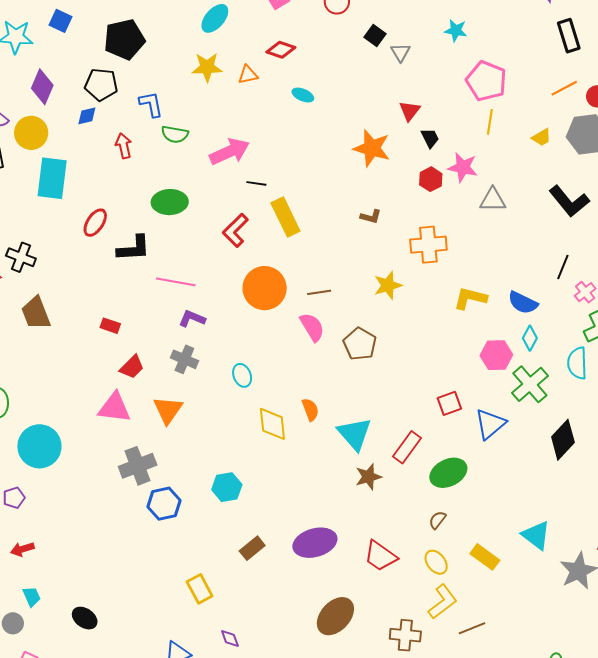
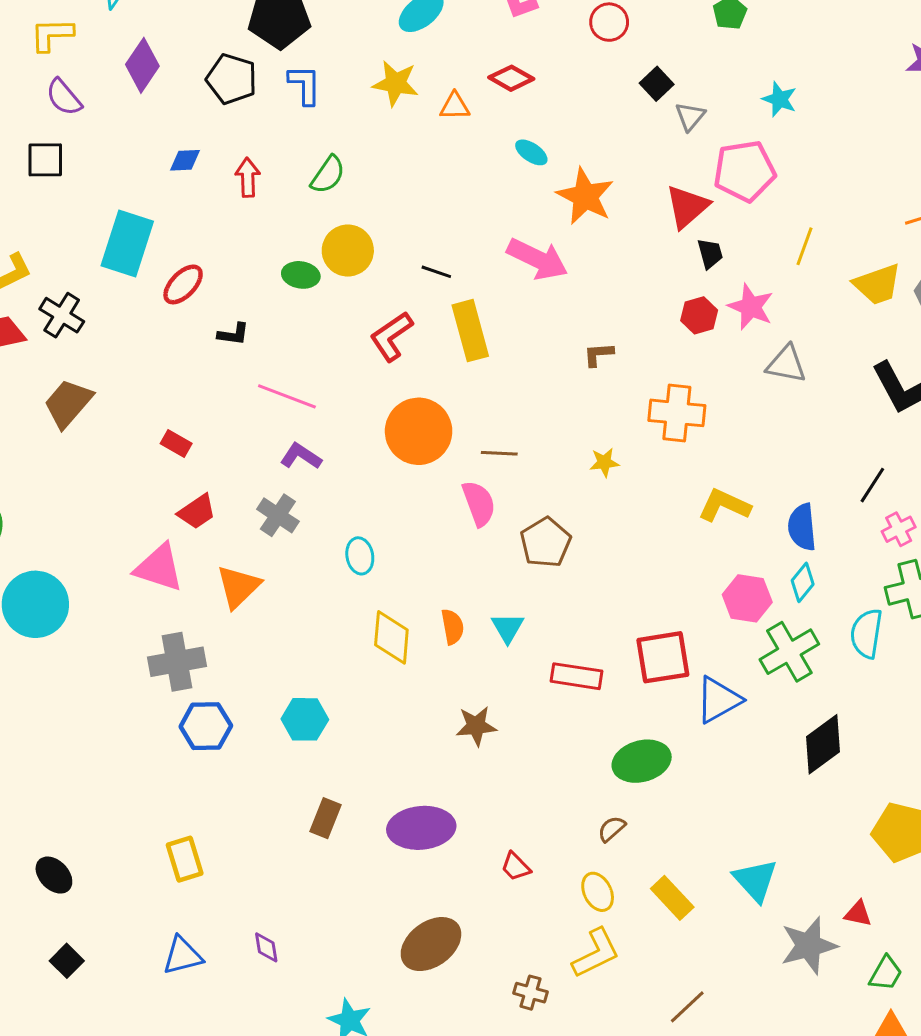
pink pentagon: (486, 81) -> (745, 171), moved, turned 30
blue L-shape: (151, 104) -> (305, 85), moved
red triangle: (410, 111) -> (687, 207), size x1.4
blue diamond: (87, 116) -> (185, 160), moved
yellow circle: (31, 133) -> (348, 251), moved
green semicircle: (175, 134) -> (328, 175), turned -76
yellow trapezoid: (541, 137) -> (877, 284), size x1.6
orange star: (372, 148) -> (585, 196), moved
pink arrow: (230, 152) -> (537, 259), moved, turned 39
cyan rectangle: (52, 178) -> (127, 243), moved
green ellipse: (170, 202) -> (301, 275), size x0.7
brown L-shape: (371, 217) -> (598, 354), turned 150
black L-shape: (134, 248) -> (233, 334), size x0.6
yellow star: (388, 285) -> (604, 462), size x0.7
blue semicircle: (523, 303) -> (802, 527), turned 48
brown trapezoid: (36, 313) -> (68, 403), turned 51
red square: (449, 403) -> (663, 657), size x1.5
cyan triangle: (355, 434) -> (508, 628), moved, size x0.6
red rectangle: (407, 447) -> (576, 676), moved, turned 52
brown star: (368, 477) -> (476, 726), moved
brown rectangle: (252, 548) -> (325, 818), turned -40
red trapezoid: (380, 556) -> (516, 867), size x0.6
yellow rectangle: (200, 589) -> (185, 859), moved
brown line: (472, 628) -> (687, 1007), moved, turned -32
brown cross: (405, 635) -> (530, 993), size x0.7

